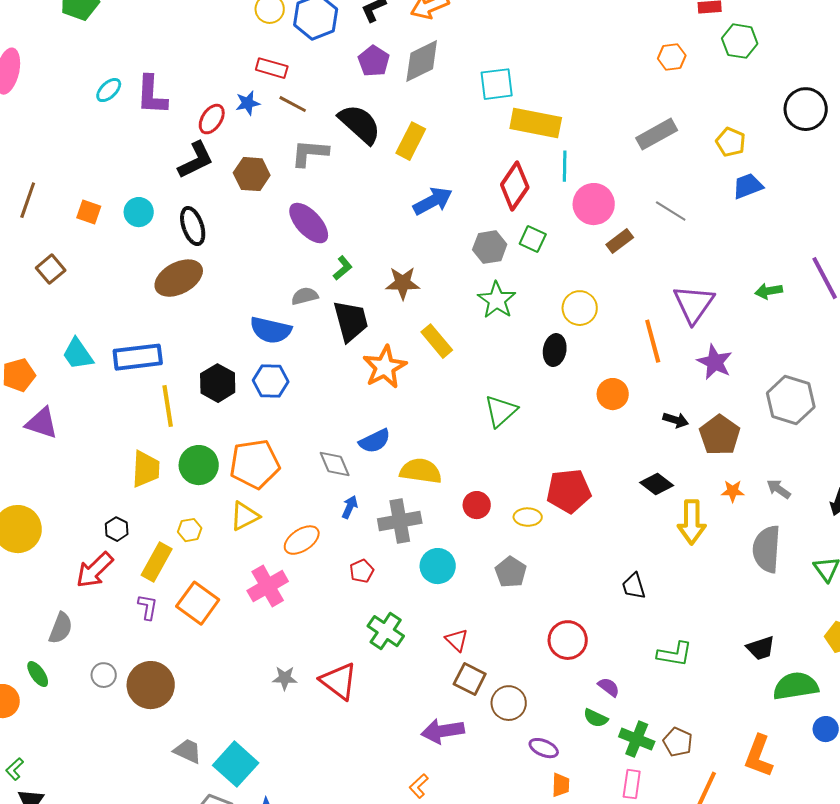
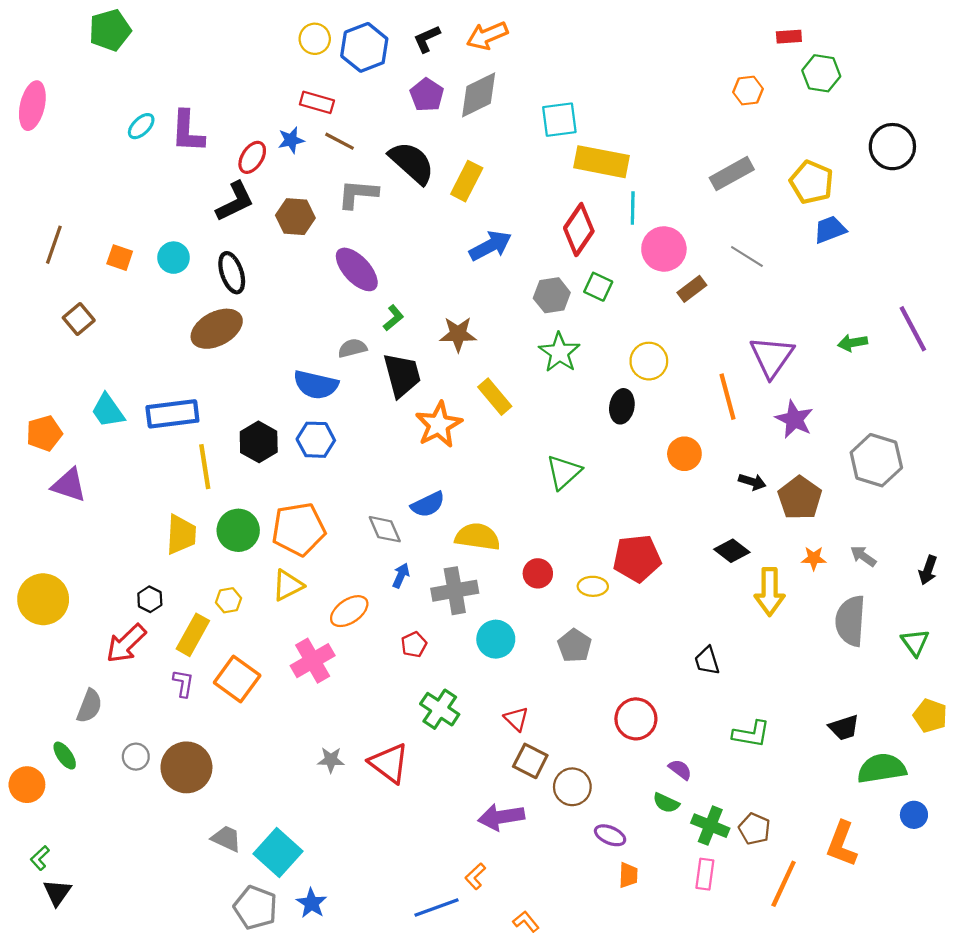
yellow pentagon: (731, 142) -> (812, 182), size x1.4

